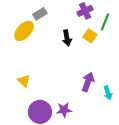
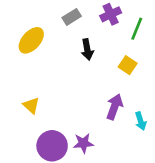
gray rectangle: (40, 14) -> (72, 17), moved
yellow square: (90, 36) -> (128, 65), moved

